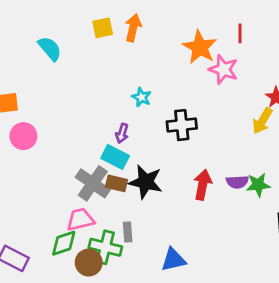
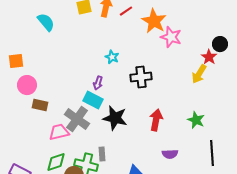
red line: (240, 33) -> (126, 11), moved, turned 56
purple semicircle: (237, 182) -> (170, 154), moved
brown rectangle: (116, 183) -> (40, 105), moved
green star: (258, 185) -> (196, 120), turned 30
pink trapezoid: (80, 219) -> (59, 132), moved

